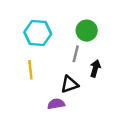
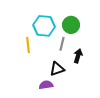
cyan hexagon: (38, 33) -> (44, 26), moved
yellow line: (30, 70) -> (28, 45), moved

